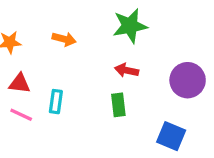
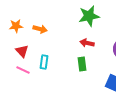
orange arrow: (64, 39) -> (40, 29), moved
red triangle: (20, 83) -> (22, 51), turned 40

